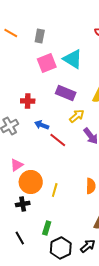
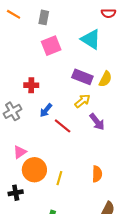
cyan triangle: (73, 59) -> (91, 39), moved
purple rectangle: (66, 93) -> (82, 77), moved
blue arrow: (42, 125) -> (46, 110), turned -72
black cross: (23, 204) -> (16, 193), moved

